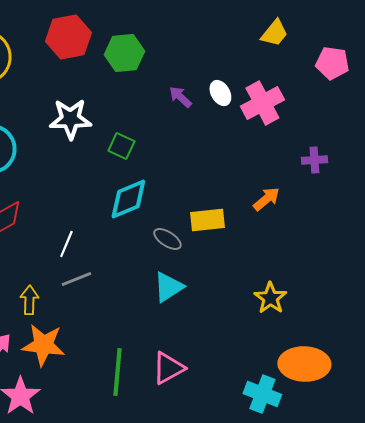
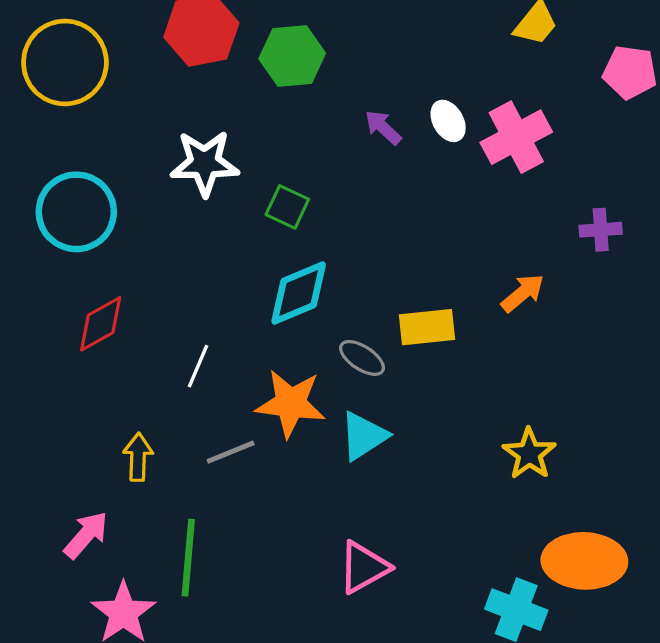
gray line: (76, 279) -> (231, 452), moved
orange star: (43, 345) -> (291, 403), moved
green line: (117, 372) -> (188, 558), moved

